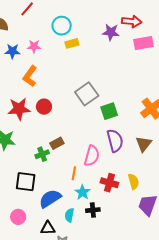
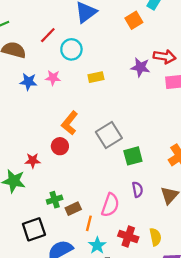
cyan circle: (62, 26) -> (71, 49), moved
orange L-shape: (30, 76) -> (70, 123), moved
red star: (19, 109) -> (33, 161), moved, size x0.6
purple semicircle: (115, 141) -> (137, 190), size x0.6
brown rectangle: (57, 143) -> (73, 209), moved
black square: (26, 182) -> (34, 229), turned -30

